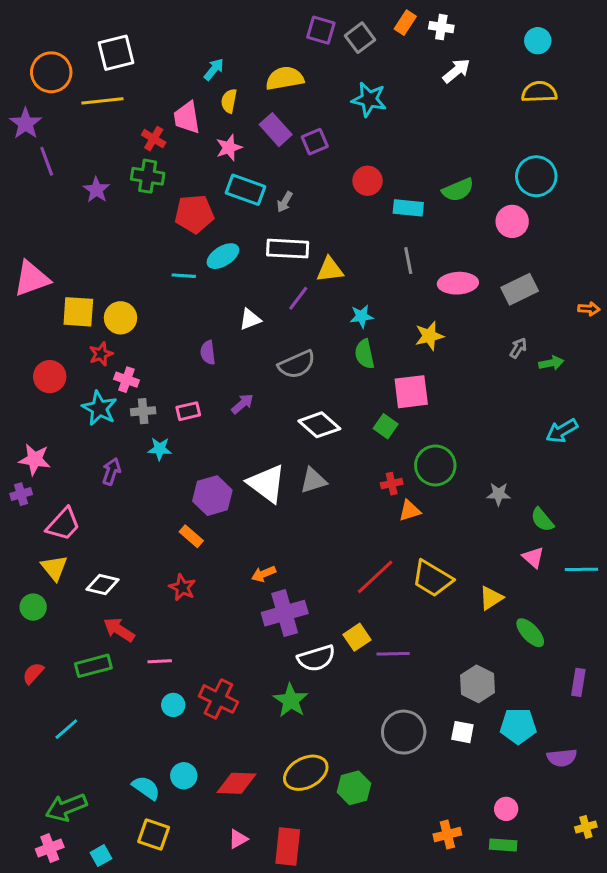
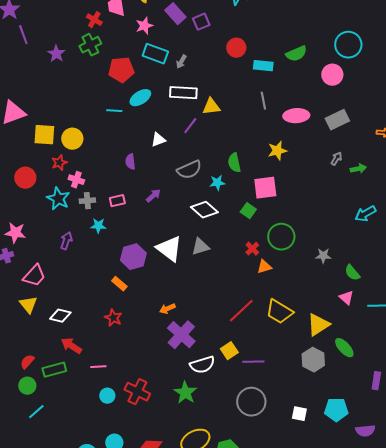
green cross: (148, 176) -> (90, 45), turned -35
cyan star: (362, 316) -> (217, 183), moved
red cross: (392, 484) -> (252, 249), turned -32
yellow triangle: (491, 598) -> (318, 325), size x1.4
green circle: (33, 607) -> (27, 386), moved
purple cross: (285, 613) -> (181, 335), turned -32
red semicircle: (33, 673) -> (27, 362), moved
gray hexagon: (477, 684) -> (313, 360), moved
gray circle: (404, 732) -> (251, 402), moved

